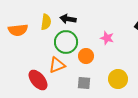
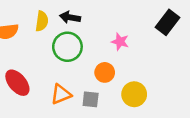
orange circle: (86, 56) -> (105, 72), moved
orange triangle: (57, 65) -> (61, 94), moved
red ellipse: (38, 80) -> (17, 83), moved

